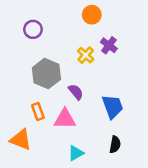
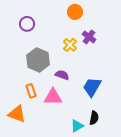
purple semicircle: (76, 92) -> (62, 75), turned -32
blue trapezoid: (113, 107) -> (92, 87), turned -130
cyan triangle: (76, 153) -> (77, 126), moved

